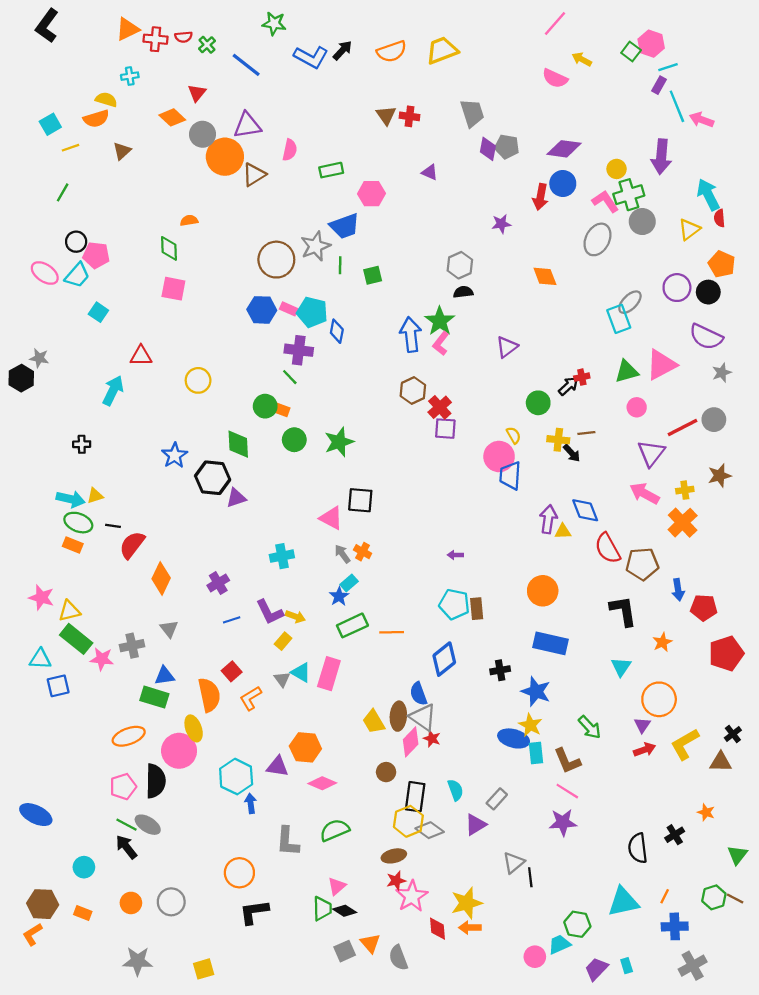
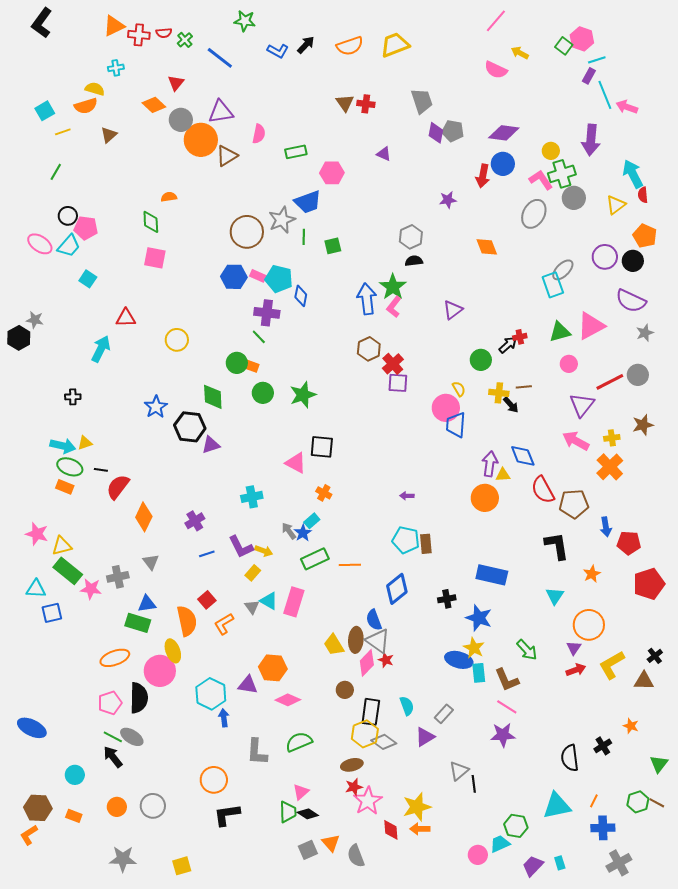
blue L-shape: (311, 57) -> (278, 51), size x0.7
gray arrow: (342, 554) -> (289, 531), moved
orange circle: (543, 591) -> (485, 498), moved

